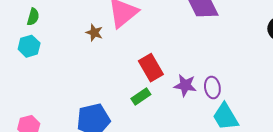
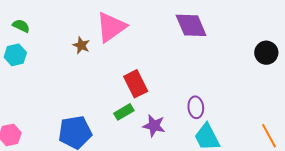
green semicircle: (33, 17) -> (21, 26), turned -84
purple star: (185, 85) -> (154, 126), moved

